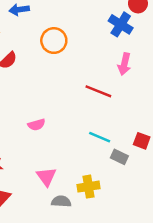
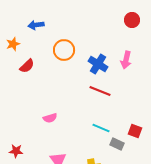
blue cross: (121, 24) -> (98, 64), moved
pink arrow: (124, 64) -> (126, 60), moved

